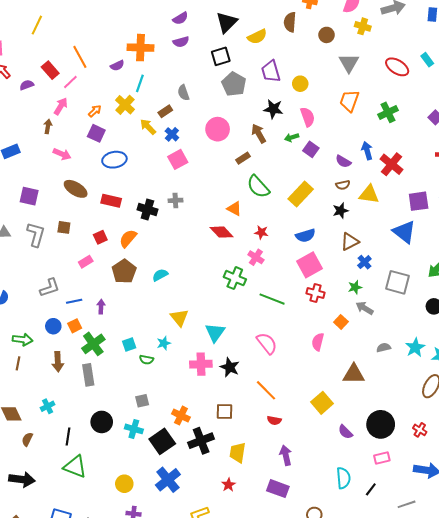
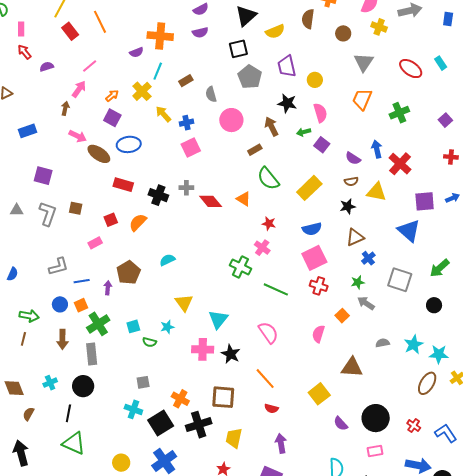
orange line: (80, 57) -> (100, 22), moved
red rectangle: (50, 70) -> (70, 31), moved
gray semicircle: (183, 93) -> (211, 94), moved
brown rectangle: (165, 111) -> (186, 81), moved
blue cross: (172, 134) -> (186, 123), turned 32
brown ellipse: (76, 189) -> (99, 154), moved
red diamond: (222, 232) -> (211, 201), moved
brown pentagon: (124, 271) -> (129, 272), moved
brown square: (225, 412) -> (223, 397), size x1.4
black circle: (102, 422) -> (83, 386), moved
black arrow: (22, 479) -> (21, 453), turned -115

